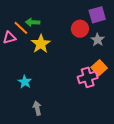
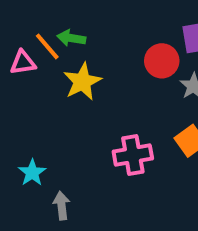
pink cross: (88, 77) -> (133, 155), moved
cyan star: (25, 82) -> (32, 173), moved

